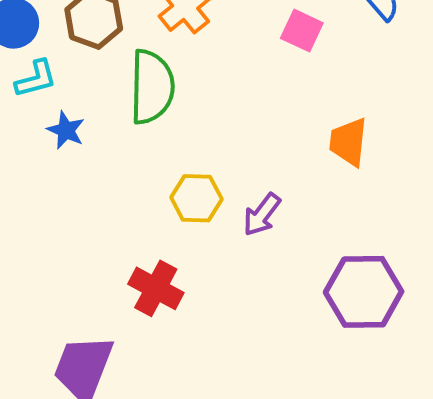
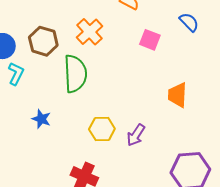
cyan L-shape: (36, 79) -> (16, 74), turned -45
blue star: (66, 130) -> (41, 119), moved

